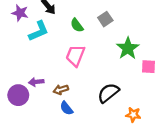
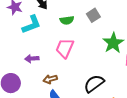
green semicircle: (77, 25) -> (67, 20), turned -64
purple arrow: (36, 82) -> (32, 59), moved

